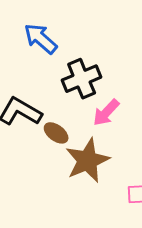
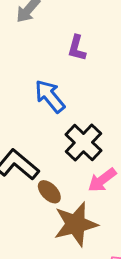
black cross: (82, 79) -> (83, 143), turned -33

